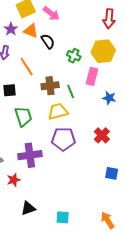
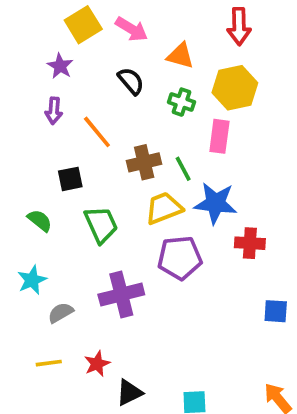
orange triangle: (31, 31) -> (180, 56), moved
blue star: (109, 98) -> (216, 203), moved, size x1.6
red cross: (102, 135) -> (250, 243), turned -35
red star: (14, 180) -> (97, 364), moved

